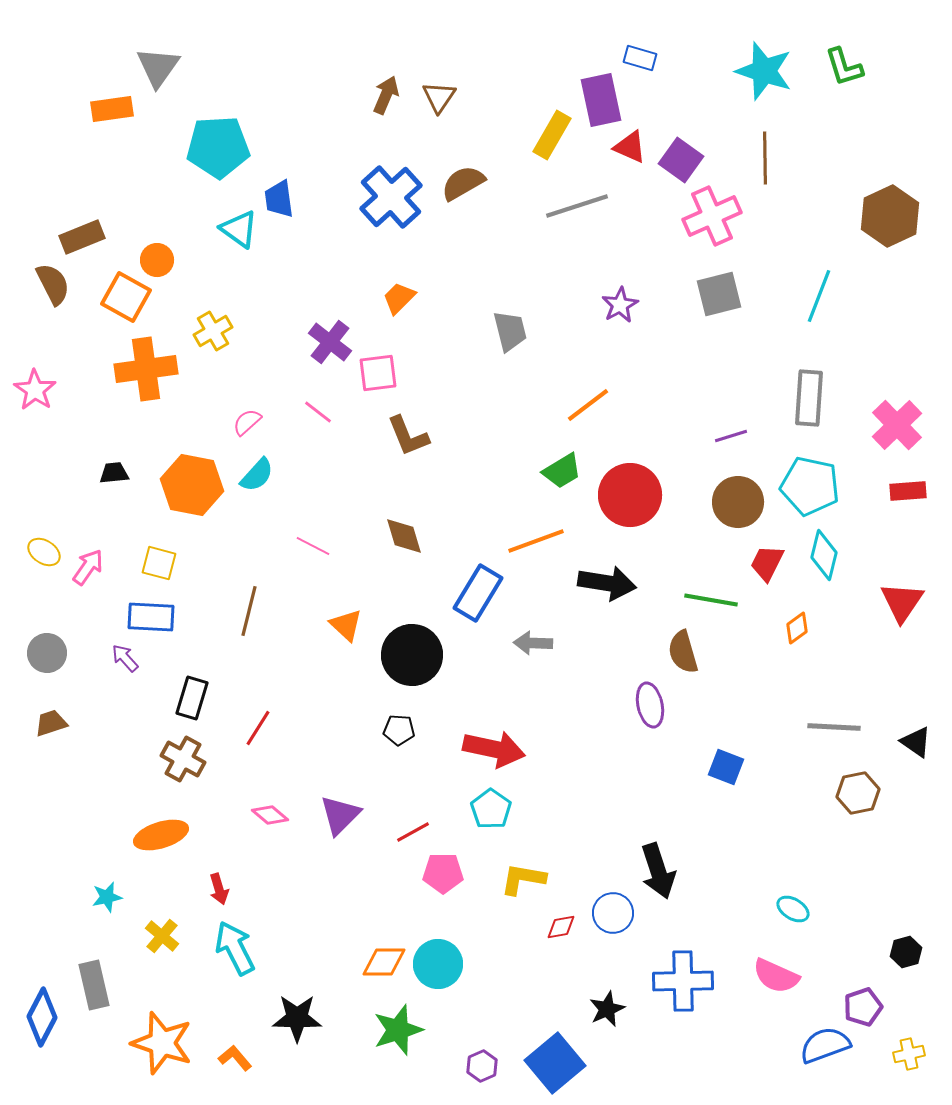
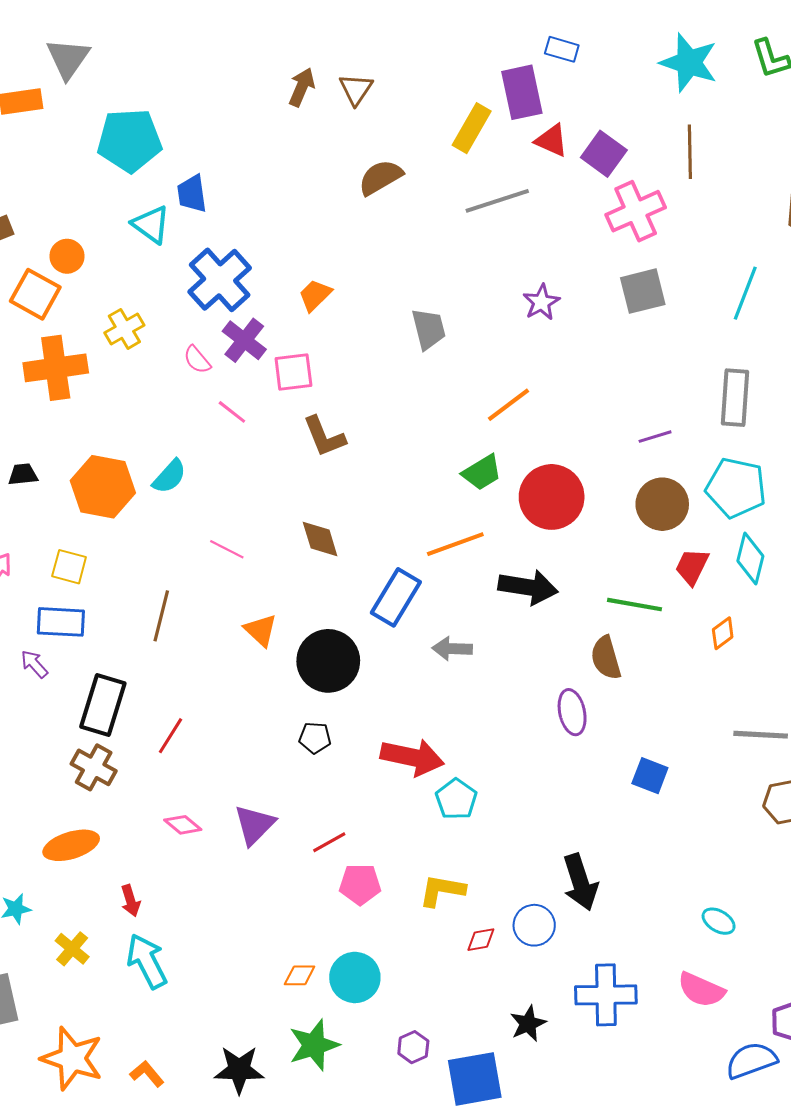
blue cross: (391, 197) -> (220, 280), moved
pink semicircle: (247, 422) -> (197, 360), moved, turned -88
black rectangle: (192, 698) -> (103, 705), size x1.4
cyan pentagon: (491, 809) -> (456, 799), moved
orange diamond: (384, 962) -> (300, 975), size x0.7
black star: (297, 1018) -> (239, 1070), moved
blue square: (555, 1063) -> (475, 1079), turned 30
purple hexagon: (482, 1066) -> (413, 1047), moved

